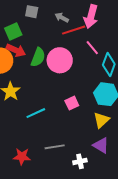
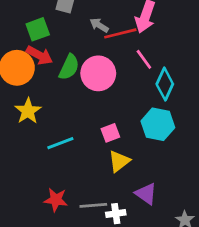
gray arrow: (62, 18) -> (99, 25), moved
yellow triangle: (101, 120) -> (119, 161), moved
gray line: (55, 147) -> (93, 205), moved
red star: (22, 157) -> (56, 200), moved

